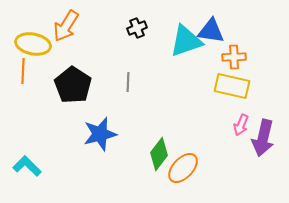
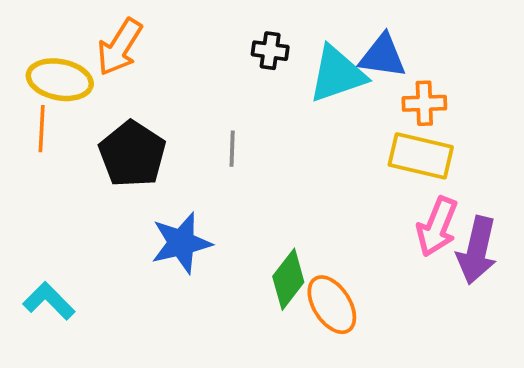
black cross: (137, 28) -> (270, 51), moved, turned 30
pink arrow: (241, 125) -> (437, 227), size x1.5
orange ellipse: (183, 168) -> (332, 305), turned -76

